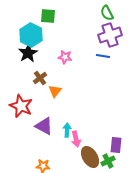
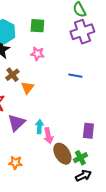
green square: (48, 16) -> (37, 26), moved
blue line: (103, 56) -> (75, 76), moved
purple triangle: (44, 126) -> (16, 123), turned 48
purple rectangle: (116, 145) -> (88, 131), moved

